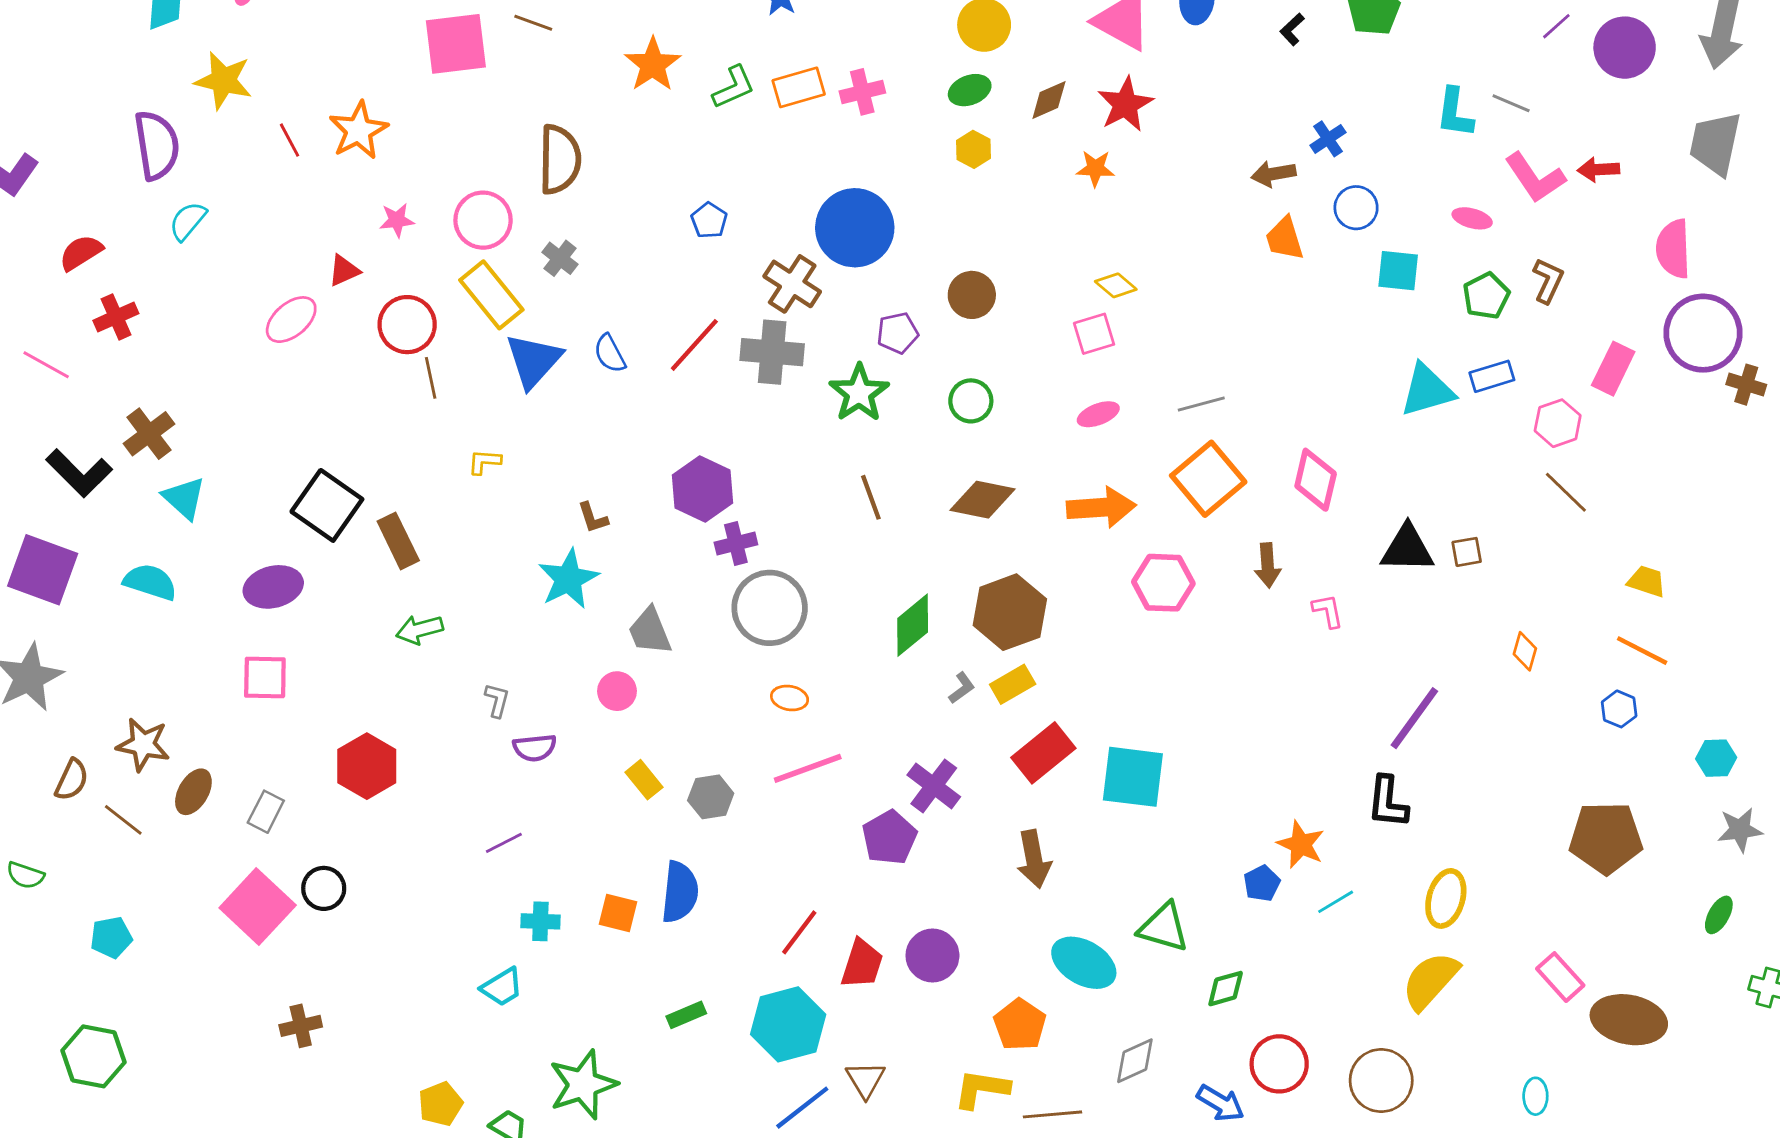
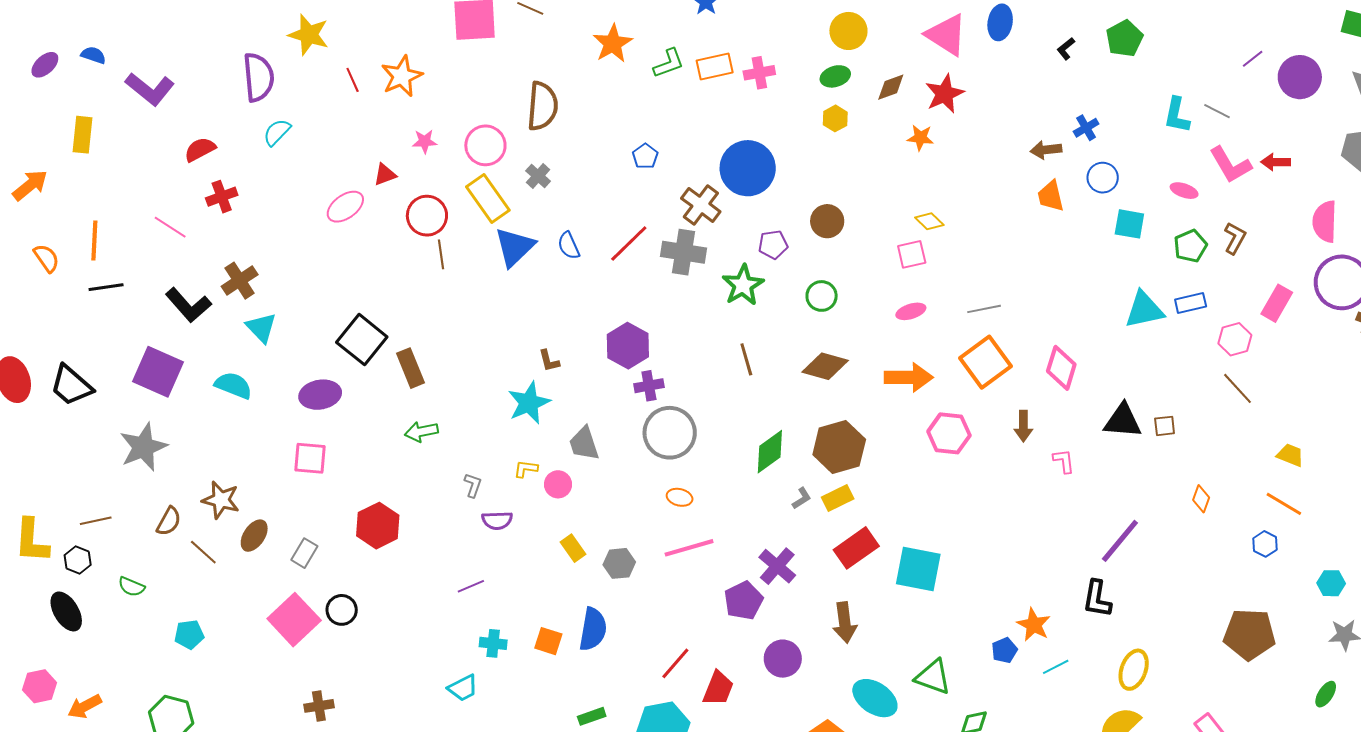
yellow L-shape: (484, 462) -> (526, 469), moved
purple circle: (932, 955) -> (783, 659), moved

